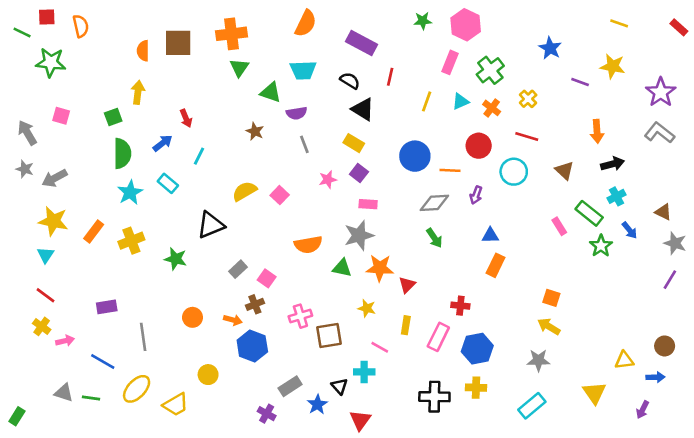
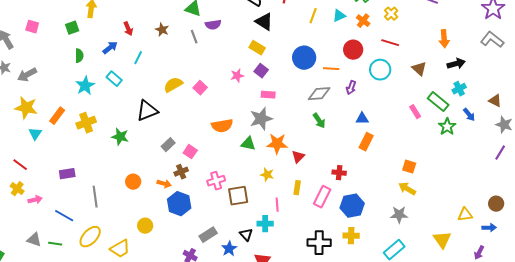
brown star: (255, 131) -> (162, 30), moved
gray line: (304, 144) -> (194, 37), moved
green semicircle: (122, 153) -> (79, 56), size x0.6
cyan triangle: (46, 255) -> (35, 134), moved
pink line: (380, 347) -> (277, 205), turned 56

